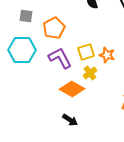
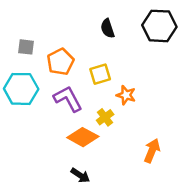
yellow square: (86, 52) -> (100, 74), moved

